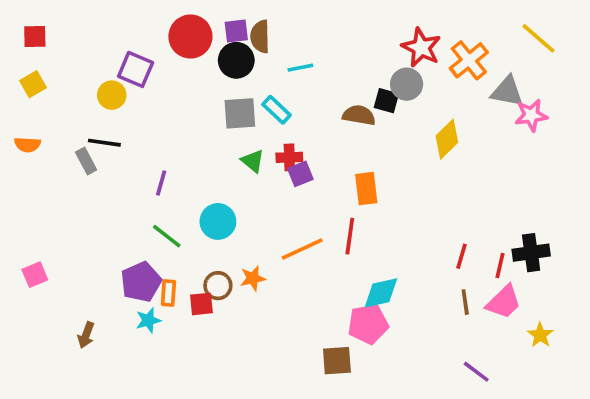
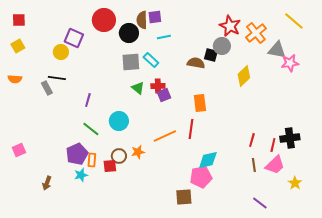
purple square: (236, 31) -> (155, 17), moved

